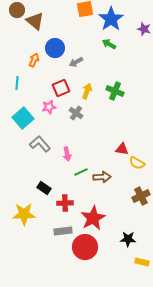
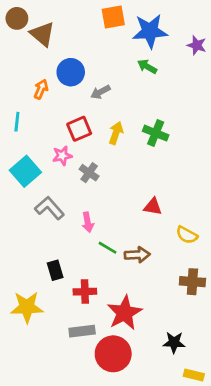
blue star: (111, 19) -> (150, 31), turned 30
gray cross: (76, 113) -> (89, 173), moved
red triangle: (122, 149) -> (153, 207), moved
green line: (81, 172) -> (107, 248), turned 56
black rectangle: (44, 188) -> (55, 270), turned 40
brown cross: (141, 196) -> (192, 282), turned 30

